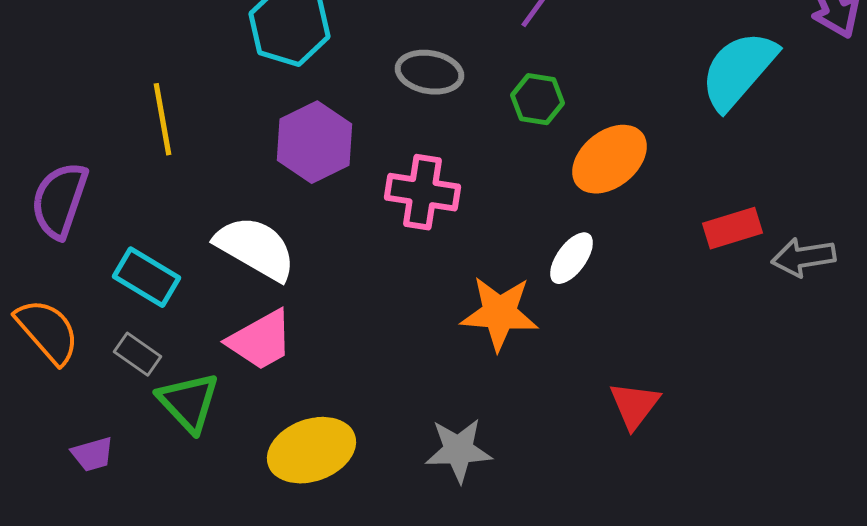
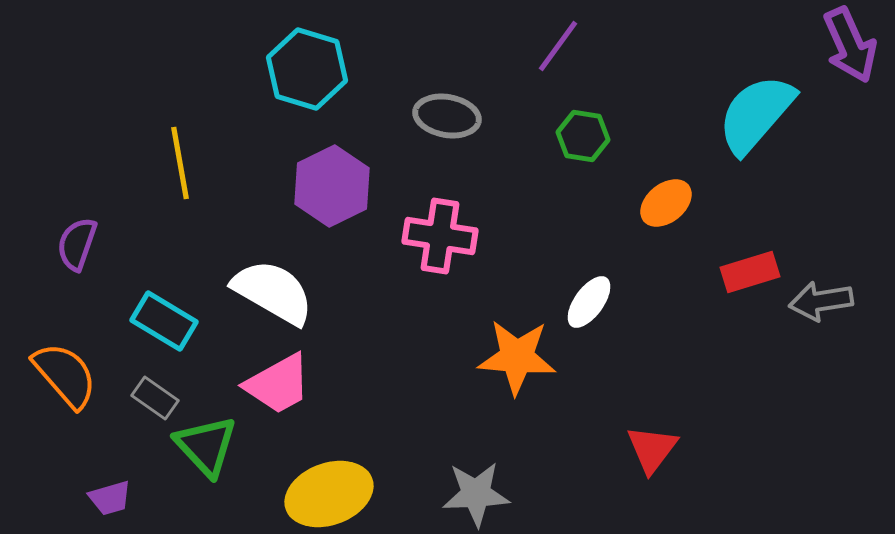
green hexagon: (538, 99) -> (583, 136), moved
orange ellipse: (610, 159) -> (666, 203), moved, size x0.7
purple semicircle: (60, 200) -> (77, 244), size x0.7

